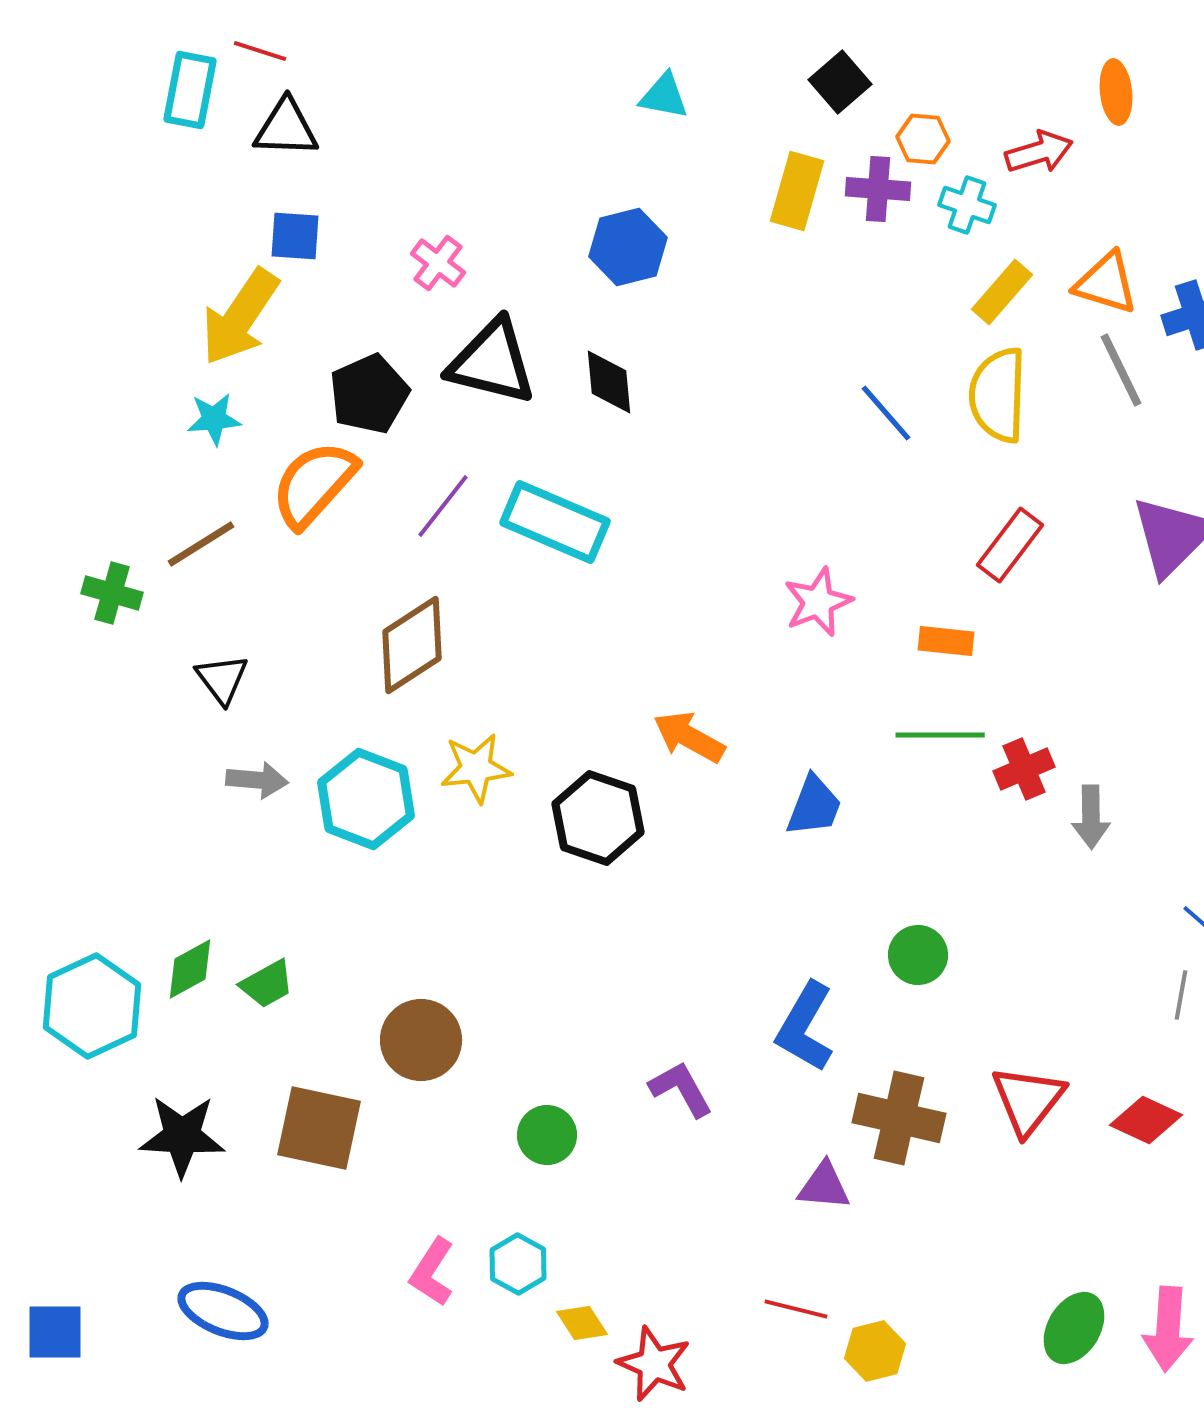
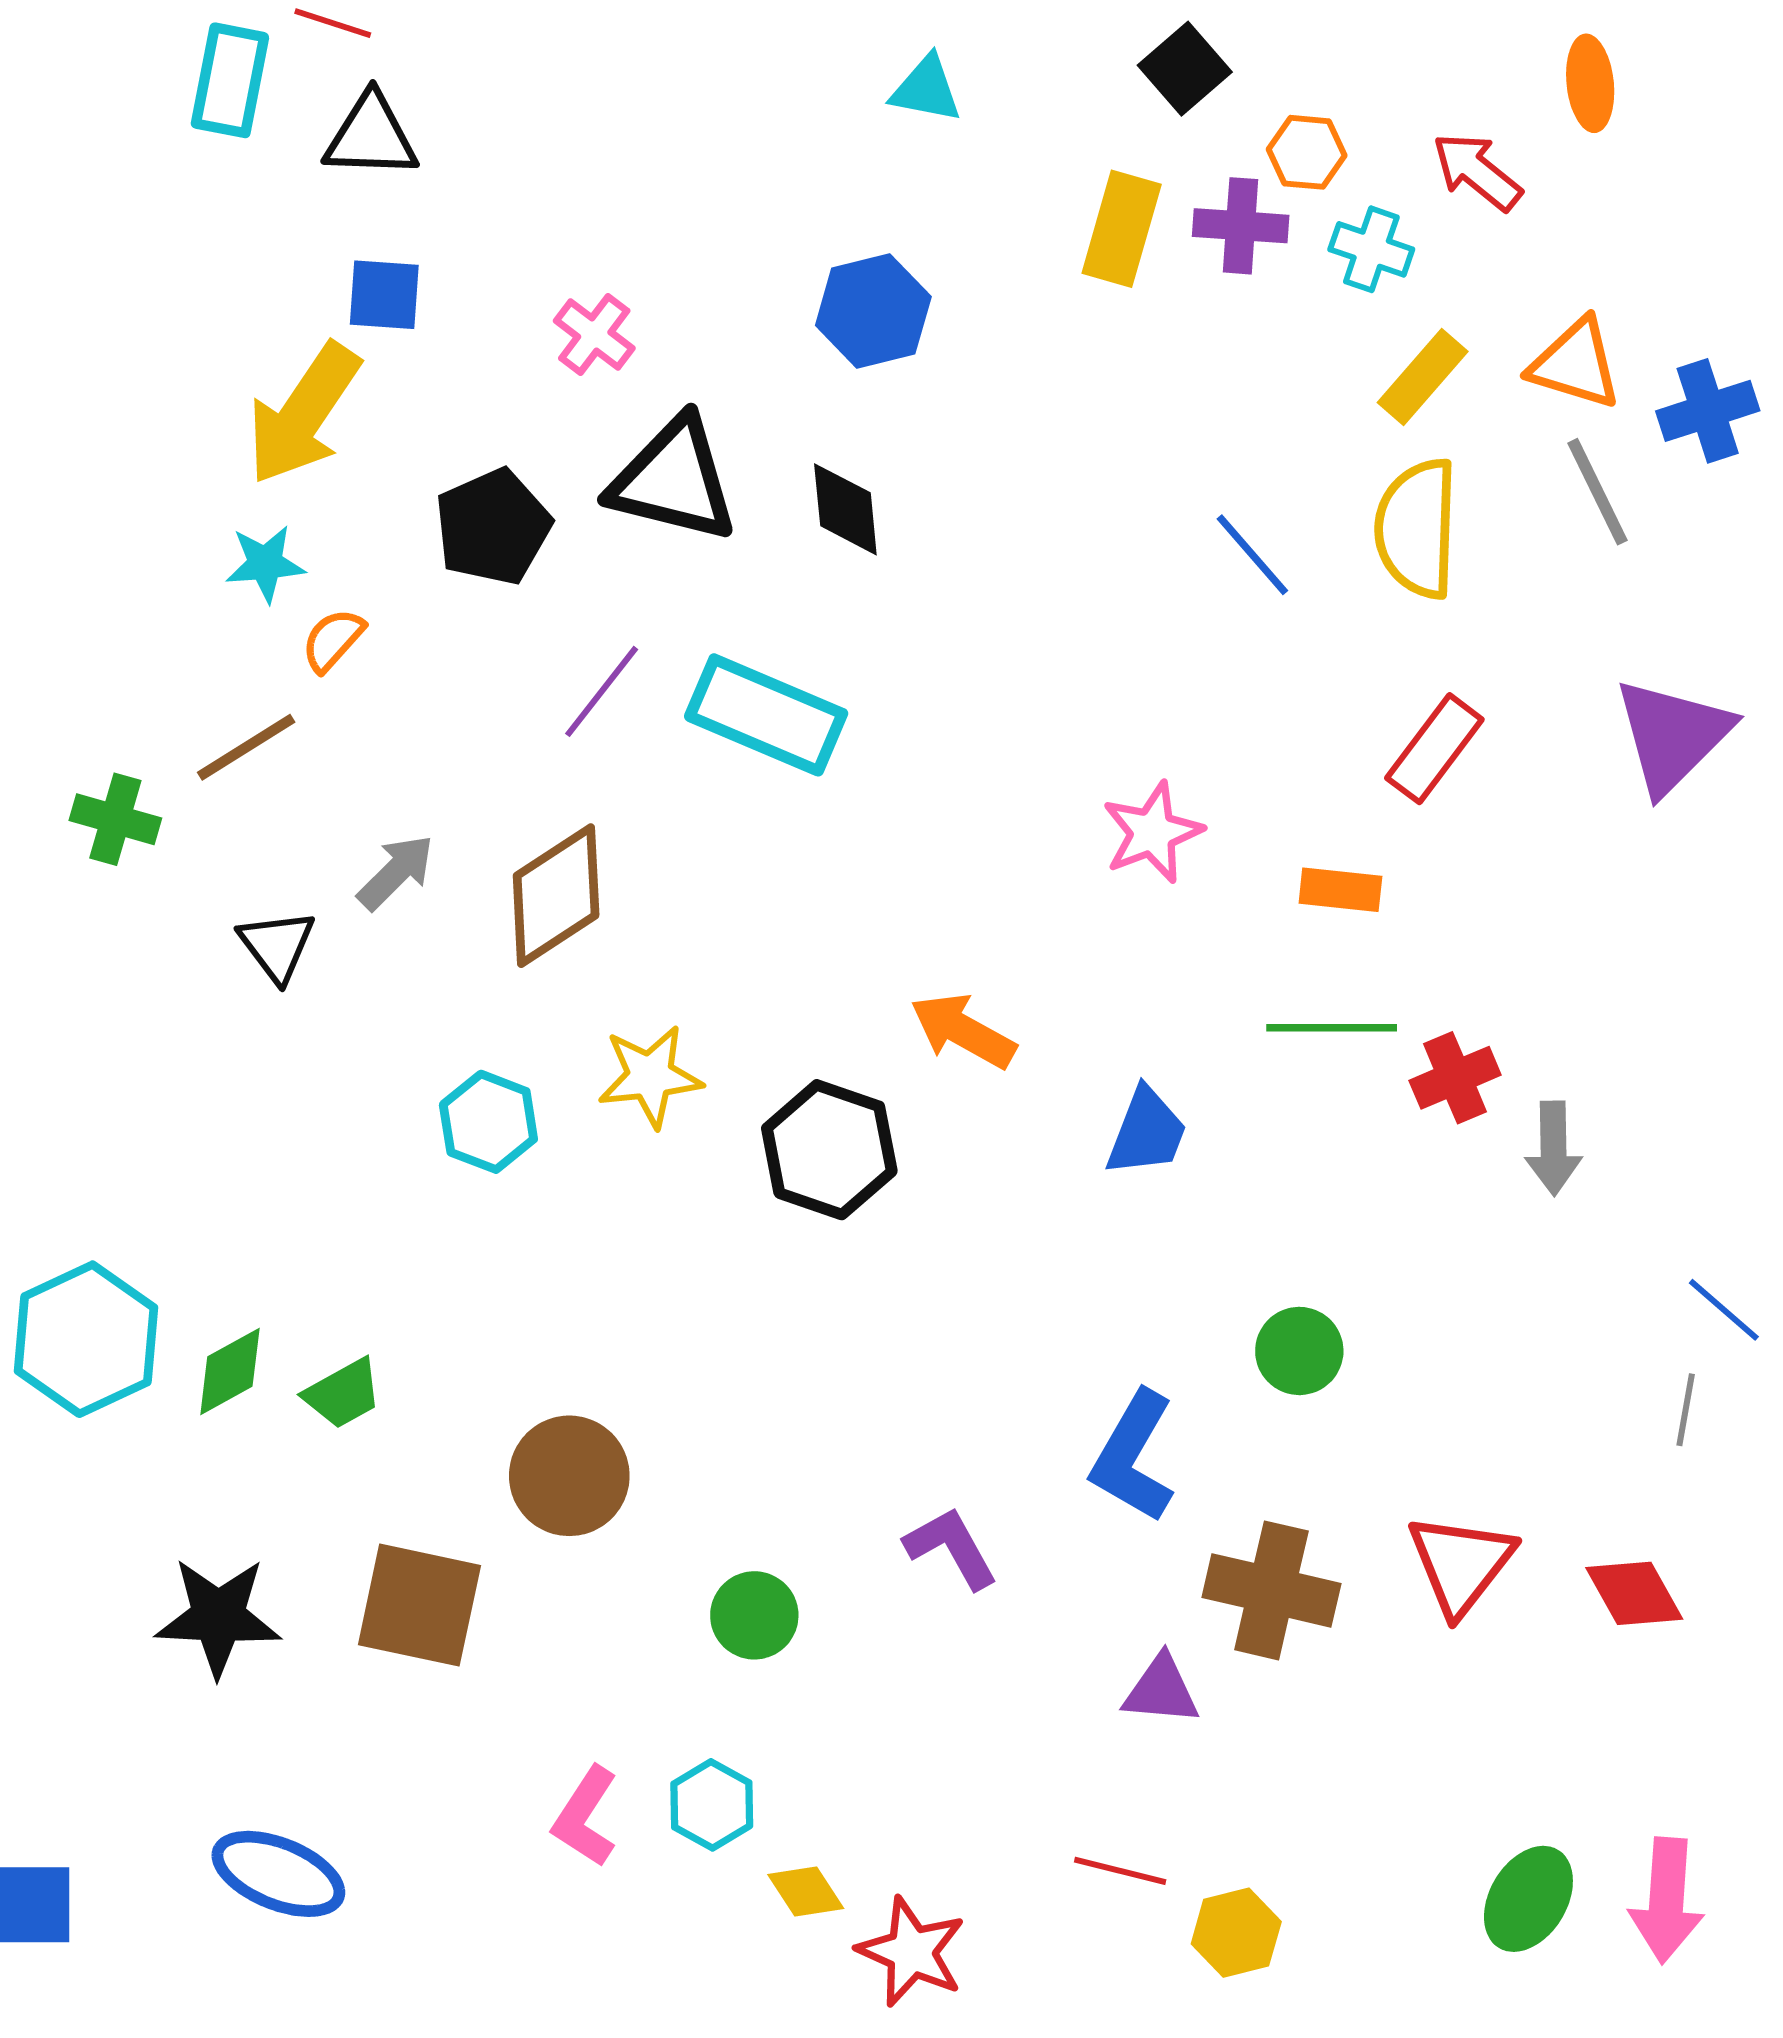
red arrow: (1039, 152) -> (1477, 171), turned -124
orange semicircle: (314, 484) -> (333, 640), moved, size x0.5
gray arrow: (257, 780) -> (396, 872), moved, turned -50
cyan hexagon: (366, 799) -> (488, 1122), size x0.7
cyan hexagon: (92, 1006) -> (86, 1339), moved
red diamond: (1146, 1120) -> (1634, 1593), turned 36

